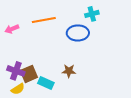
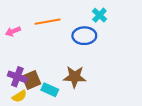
cyan cross: (92, 14) -> (99, 15), turned -32
brown star: (69, 71) -> (75, 77), size x1.5

